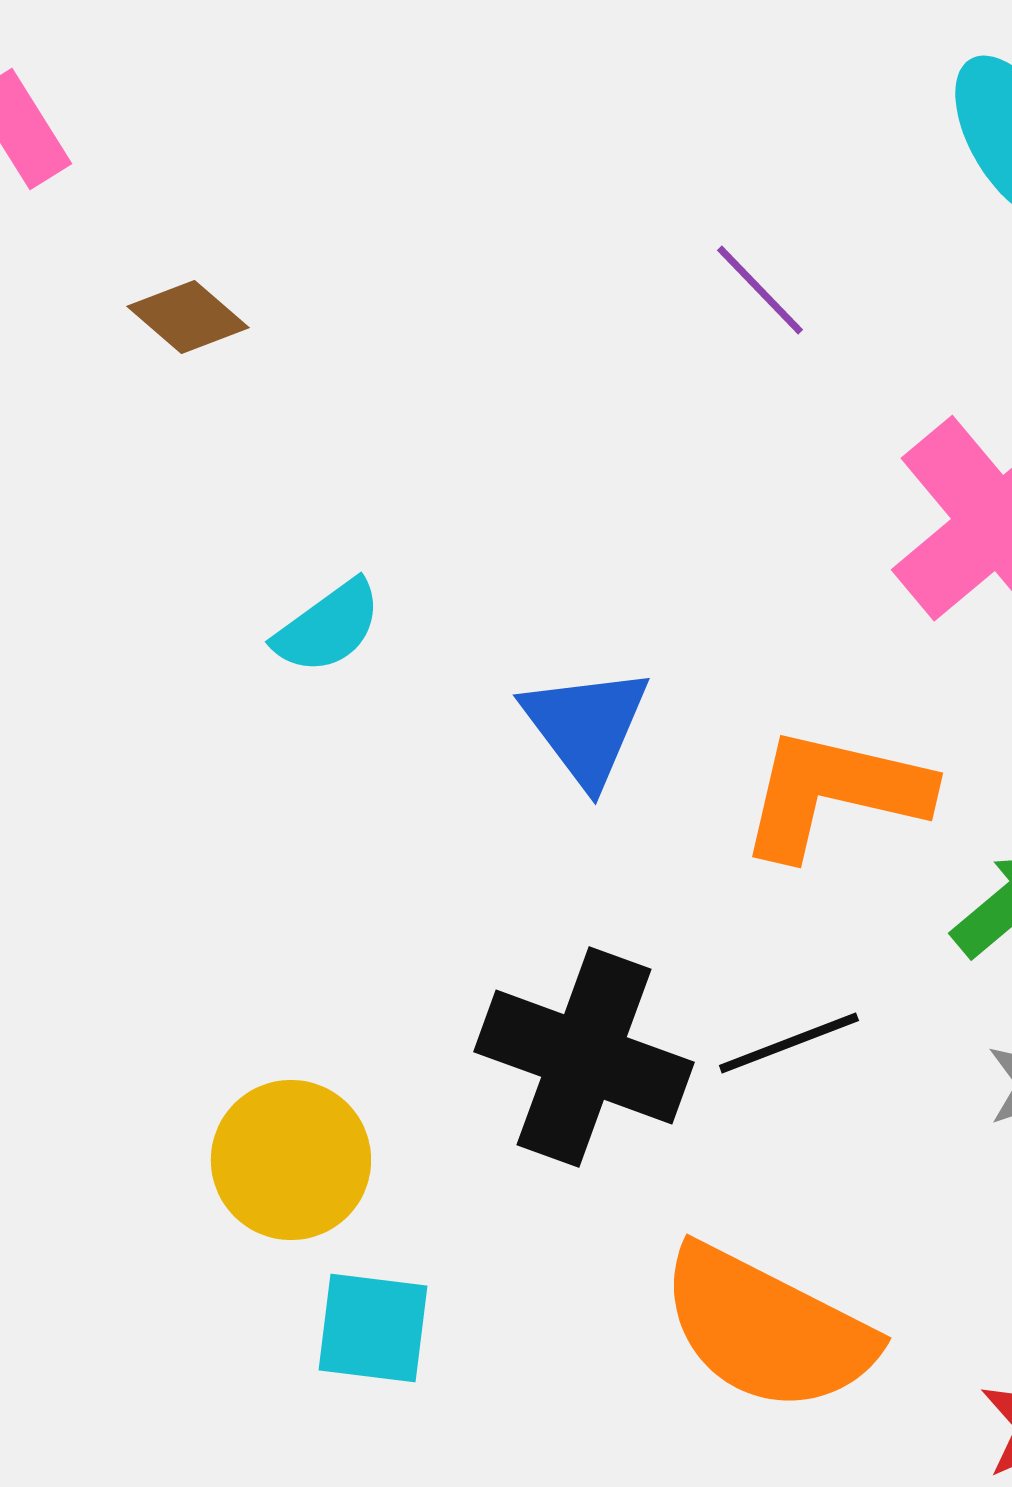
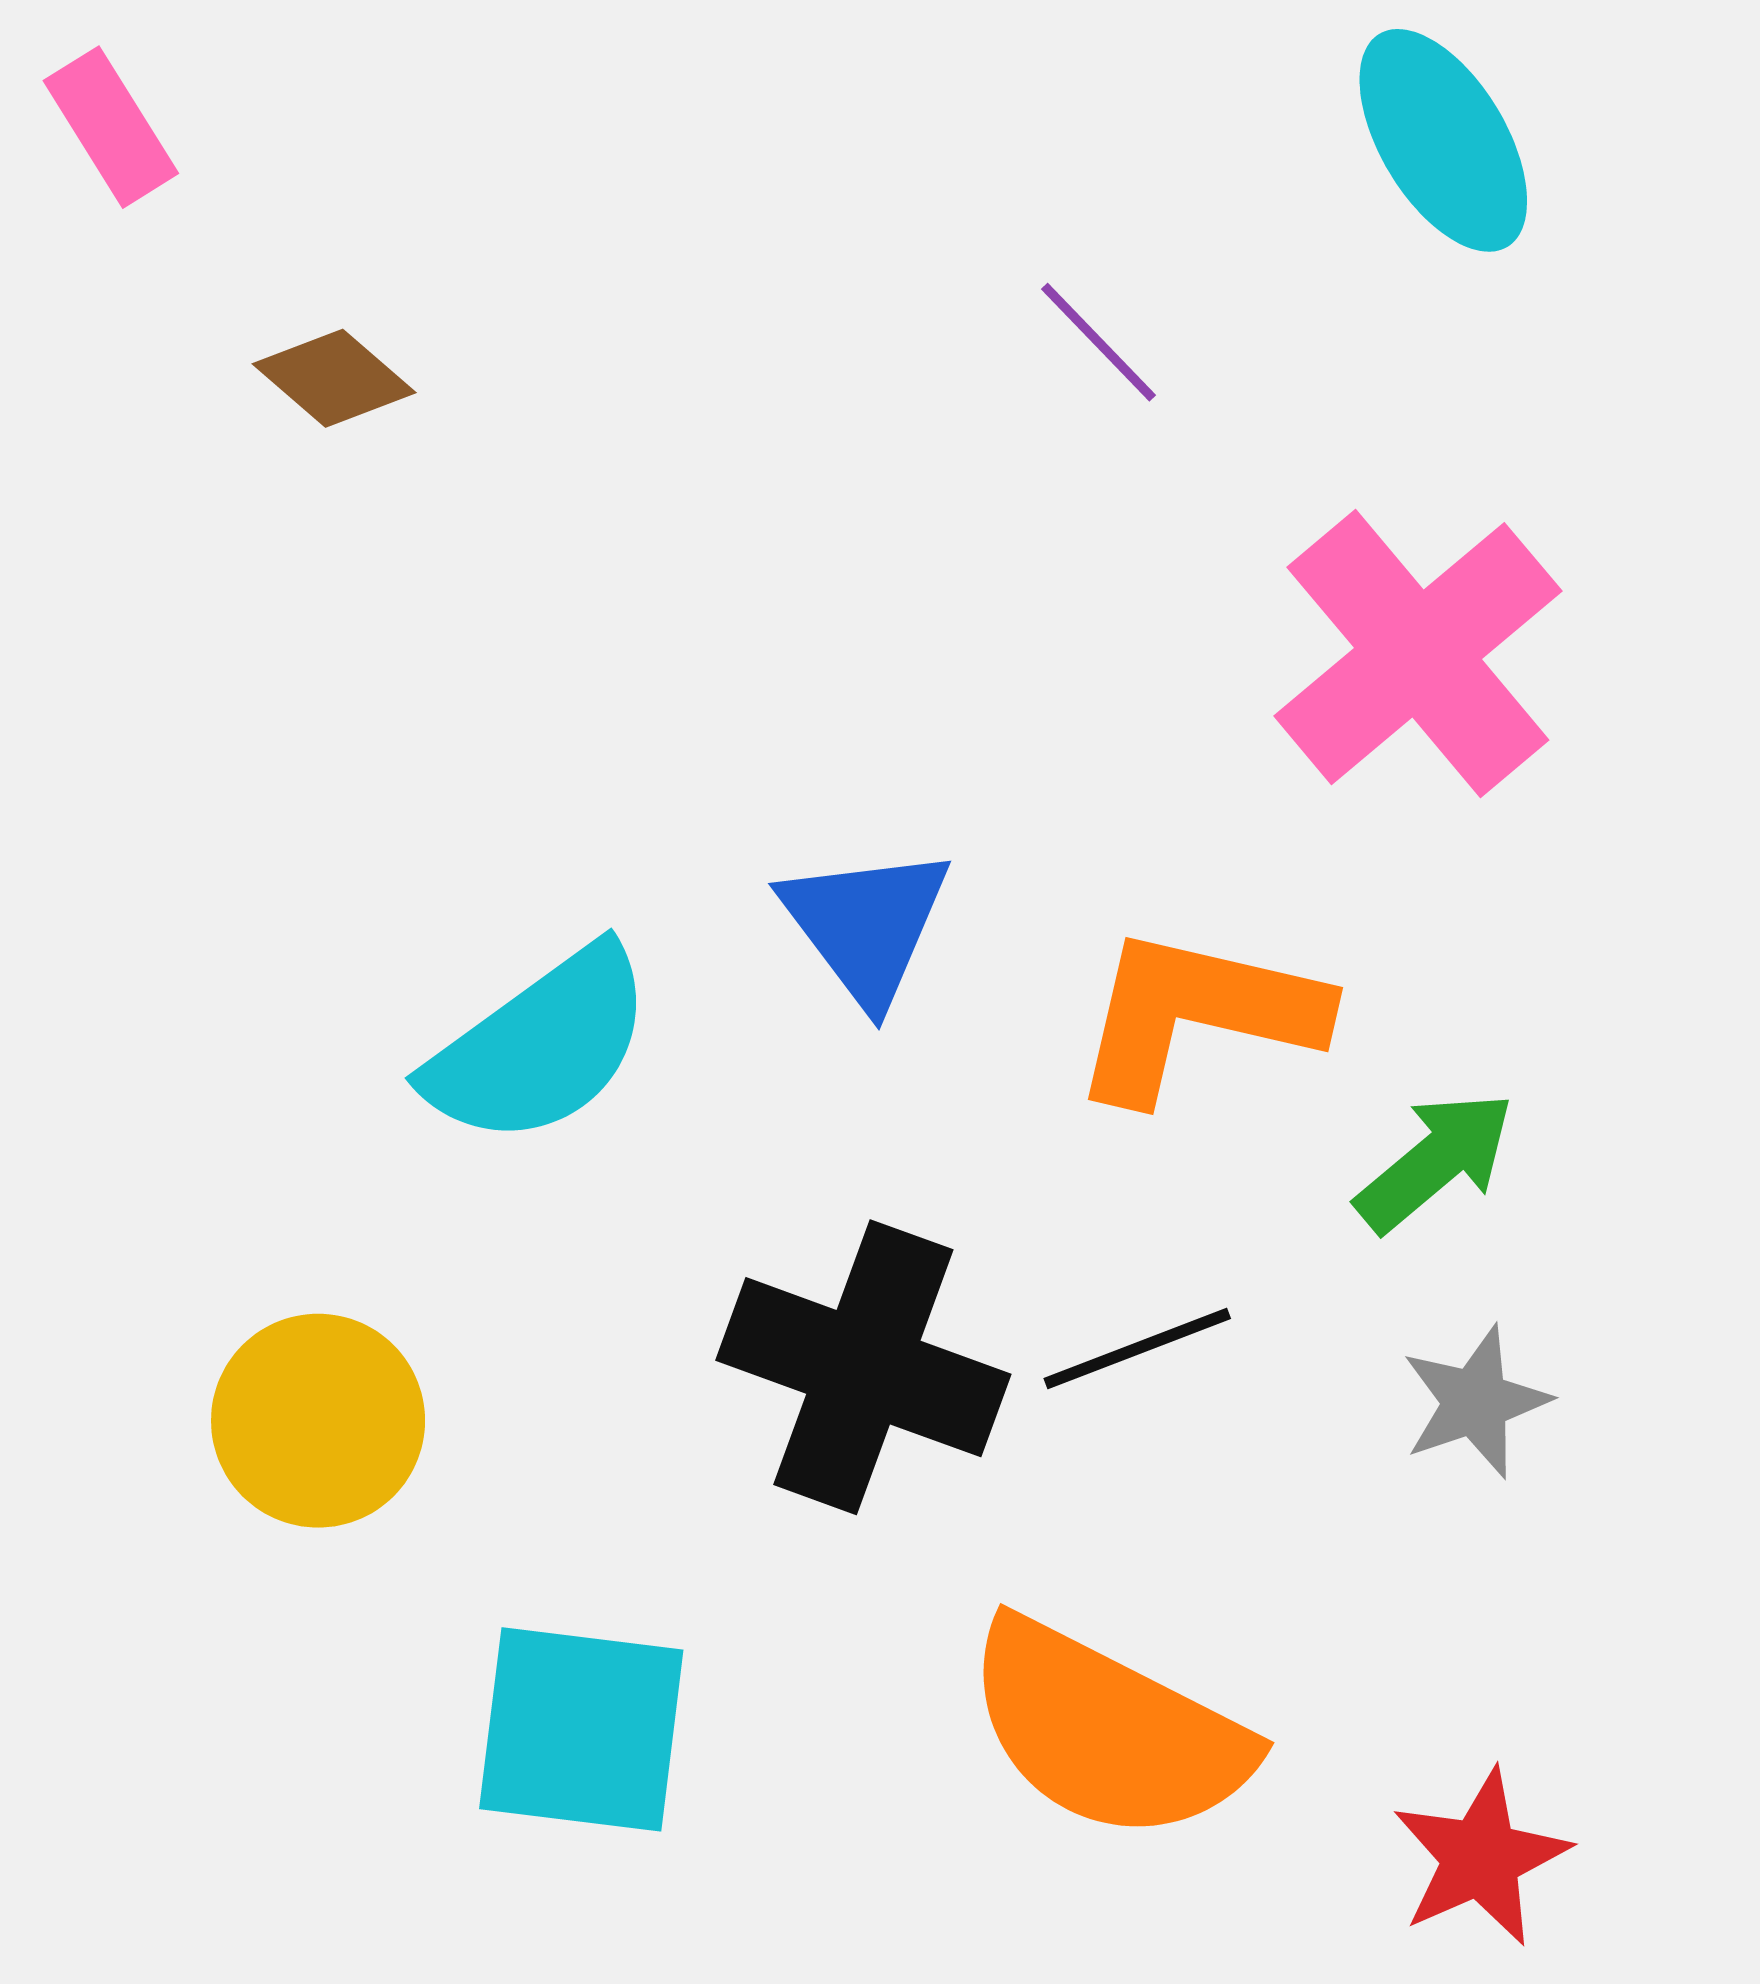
cyan semicircle: (328, 627) -> (540, 1046), moved, size x1.6
yellow circle: (291, 1160) -> (318, 1421), moved
cyan square: (373, 1328) -> (581, 1729), size x1.4

